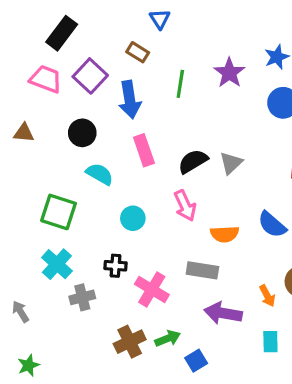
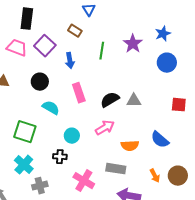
black rectangle: (62, 33) -> (27, 19), turned -30
blue arrow: (130, 100) -> (70, 61), size x0.7
gray triangle: (231, 163) -> (134, 101), turned 42
pink arrow: (185, 206) -> (105, 128), turned -96
black cross: (115, 266) -> (60, 157), moved
orange arrow: (267, 296) -> (155, 176), moved

